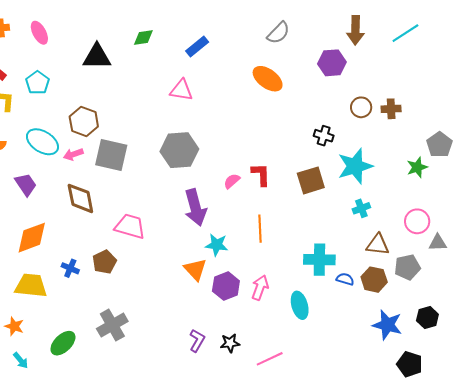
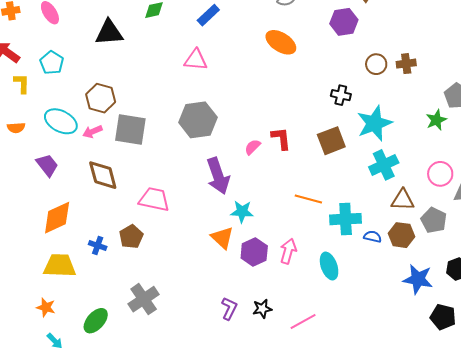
cyan cross: (361, 208) -> (384, 165), size x1.6
orange line: (260, 229) -> (308, 199), moved, turned -68
gray pentagon: (407, 267) -> (434, 220), turned -30

